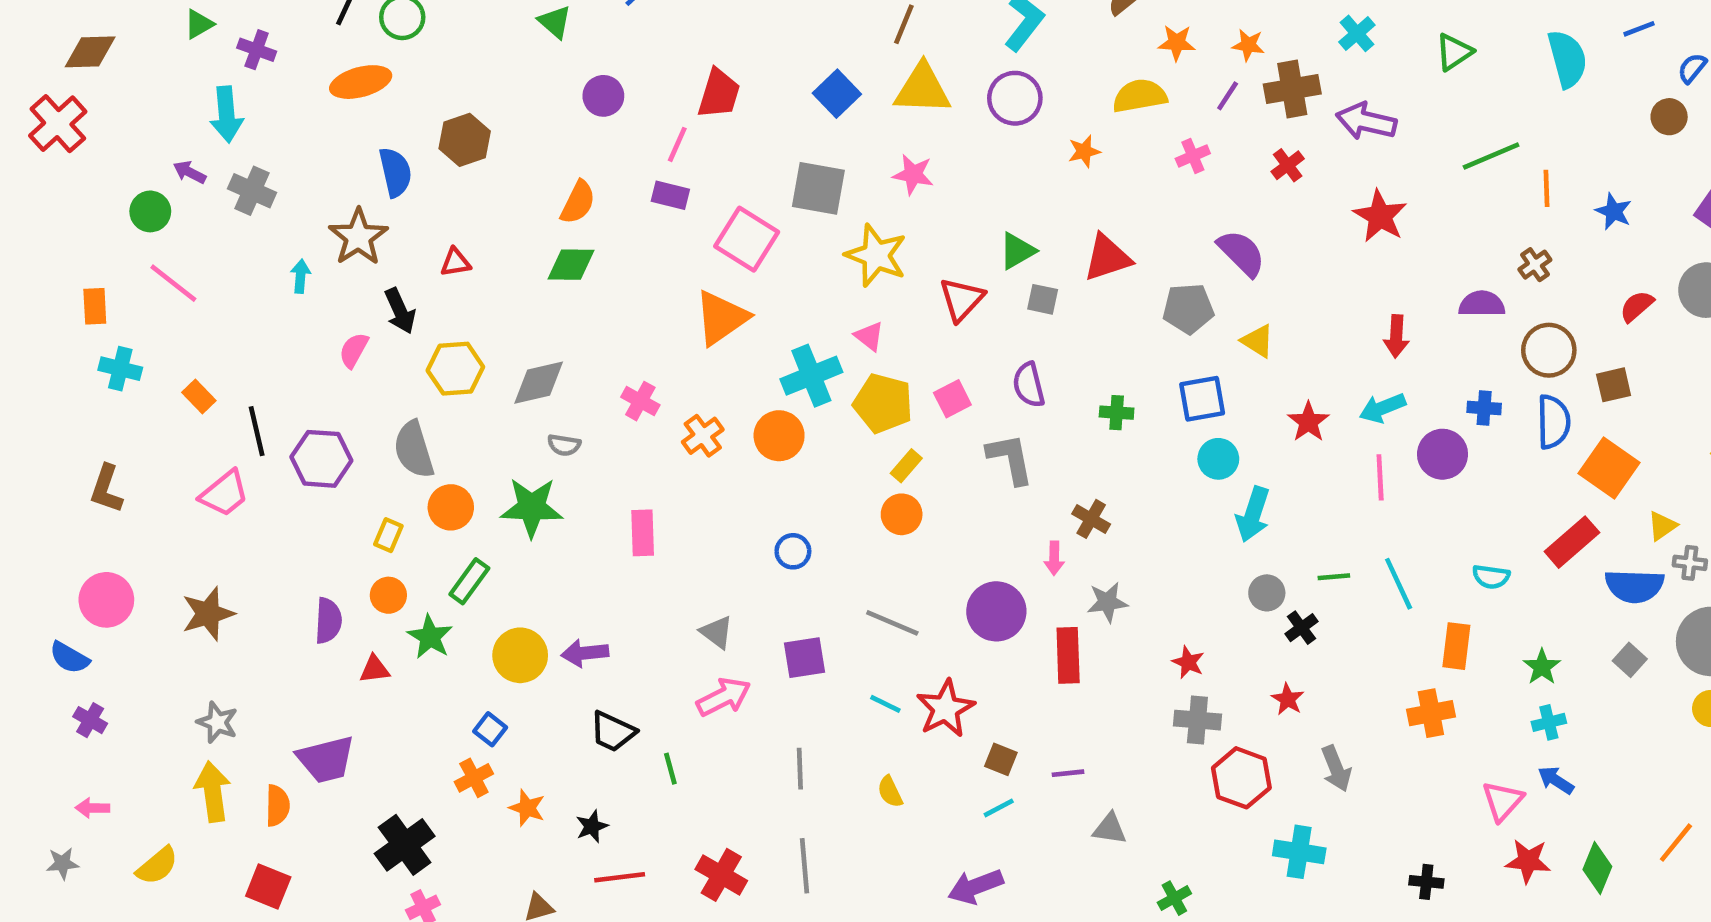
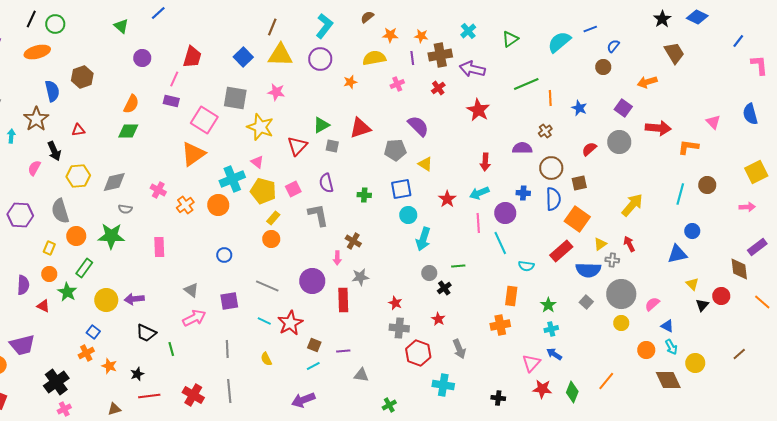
cyan semicircle: (1567, 59) -> (559, 42), turned -115
purple line: (1228, 96) -> (412, 58), turned -40
cyan line: (1399, 584) -> (500, 243), moved
red triangle: (375, 669) -> (43, 306), turned 32

